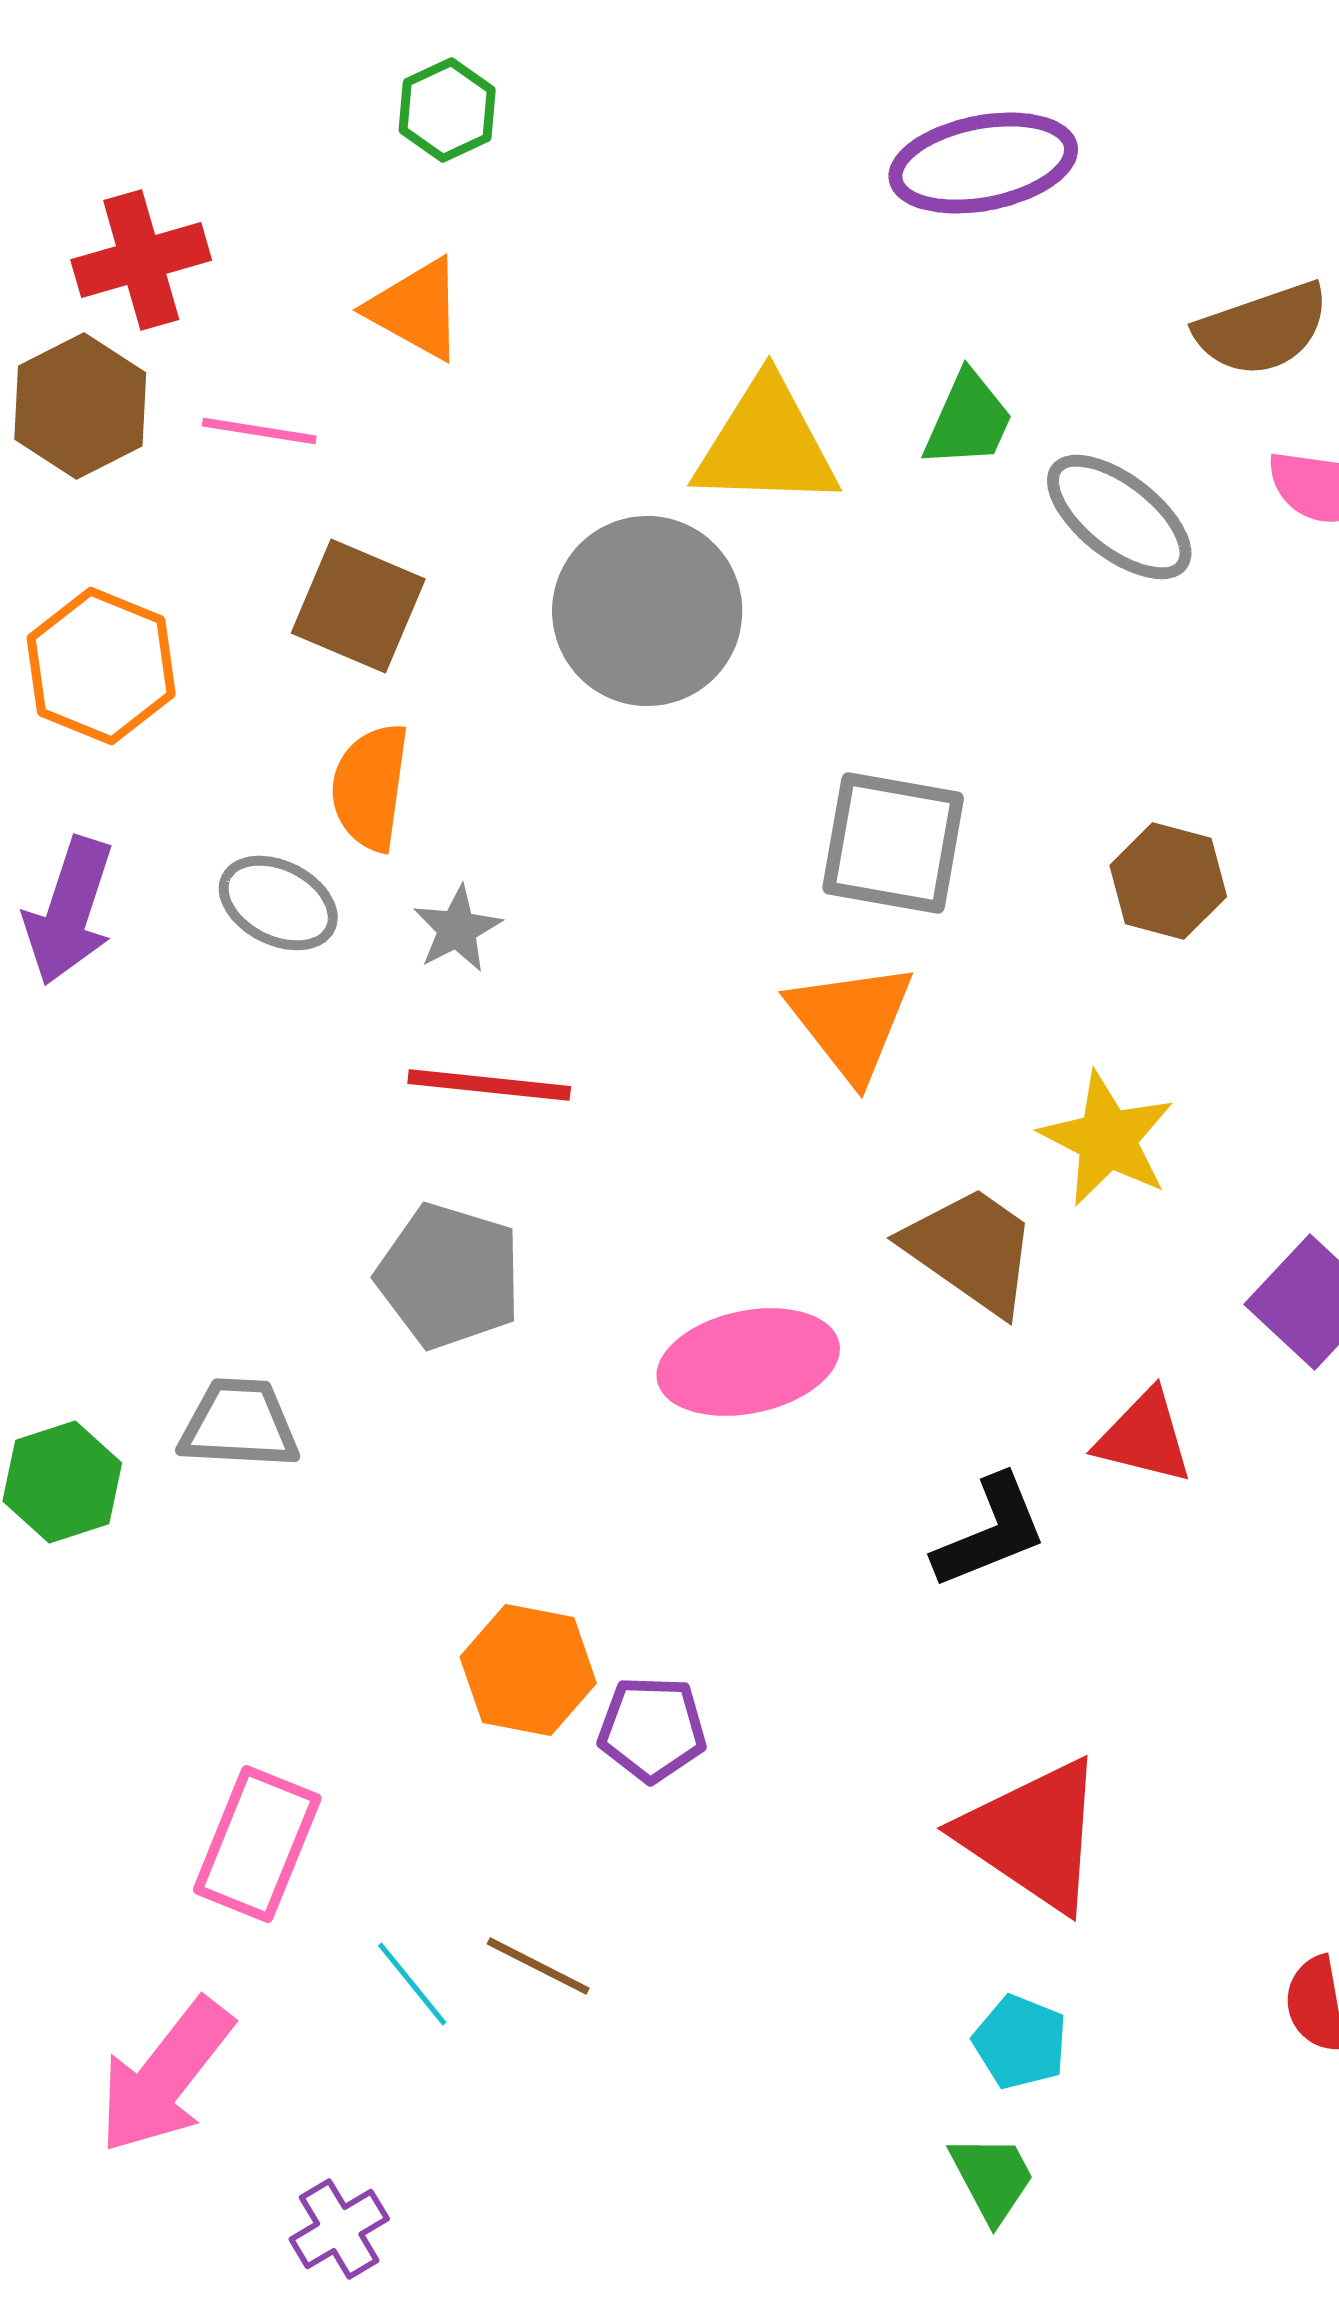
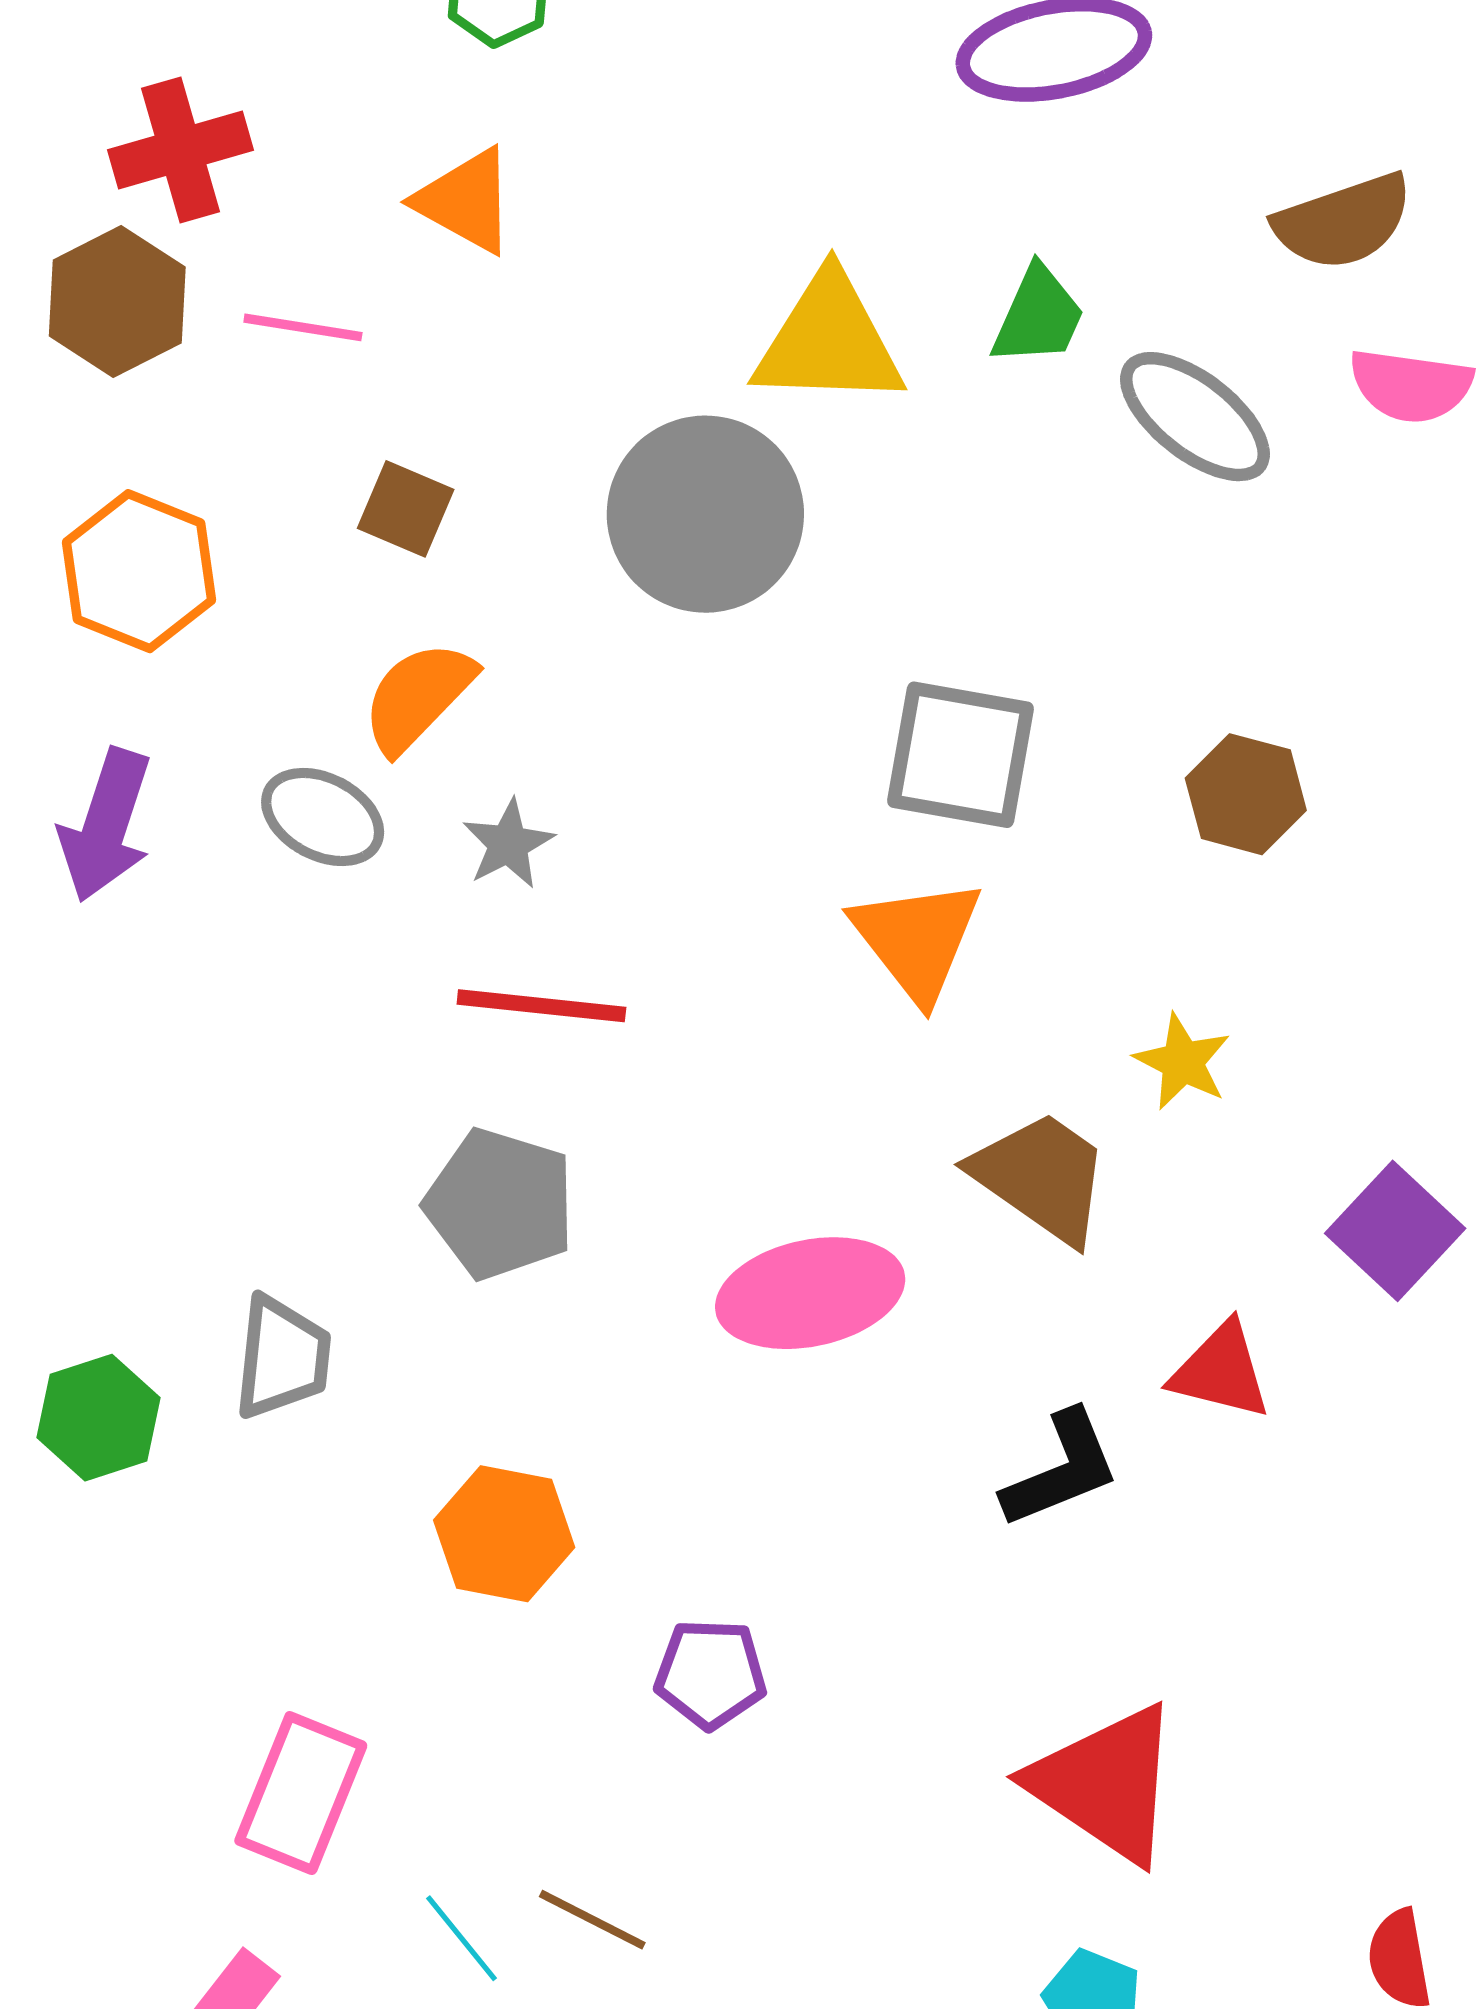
brown square: (358, 606) -> (406, 509), size x0.7
orange semicircle: (370, 787) -> (418, 697), turned 36
yellow star: (1107, 1139) -> (1183, 1062), size x0.7
gray trapezoid: (239, 1424) -> (282, 1357), turned 93
orange hexagon: (528, 1670) -> (504, 1534), moved

